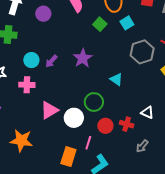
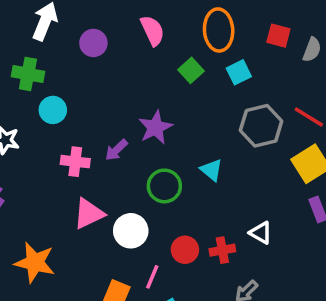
cyan circle: (31, 60) -> (53, 110), moved
purple arrow: (51, 61) -> (116, 150), moved
pink cross: (27, 85) -> (75, 162), moved
green circle: (94, 102) -> (164, 186), moved
red cross: (127, 124) -> (222, 250), turned -32

